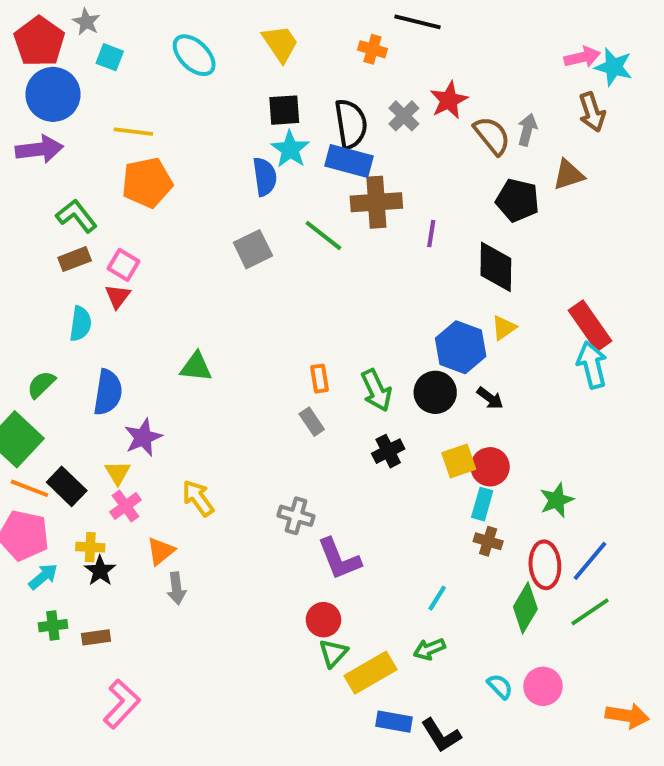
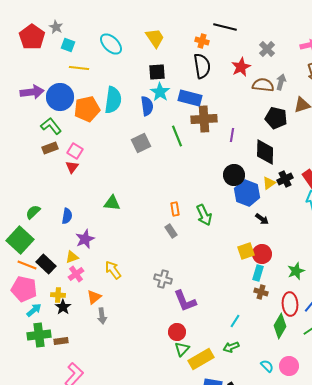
blue circle: (53, 94) -> (60, 97), moved
gray cross: (404, 116) -> (267, 49), moved
black semicircle: (351, 124) -> (202, 66), moved
yellow line: (133, 132) -> (79, 68), moved
brown semicircle: (492, 136) -> (263, 85), turned -45
green line: (323, 236) -> (177, 136), turned 30
cyan semicircle: (80, 324) -> (113, 100), moved, size x1.5
blue semicircle: (108, 392) -> (67, 216), size x0.7
black circle: (435, 392) -> (234, 175), moved
black cross: (388, 451) -> (285, 179), moved
yellow triangle: (118, 473) -> (72, 257), turned 40
green cross: (53, 626) -> (39, 335), size x1.6

